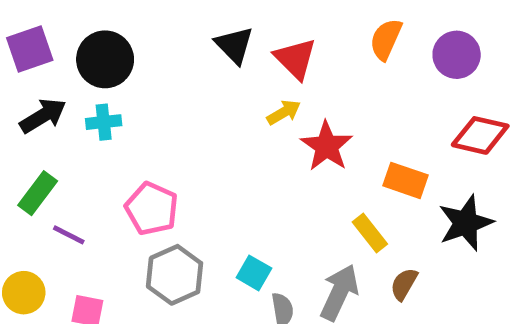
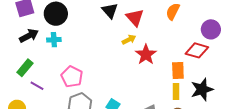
purple circle: (457, 55) -> (211, 29), moved
red diamond: (480, 135) -> (197, 50), moved
orange rectangle: (406, 180) -> (178, 70), turned 66
yellow rectangle: (370, 233) -> (176, 91), moved, turned 35

